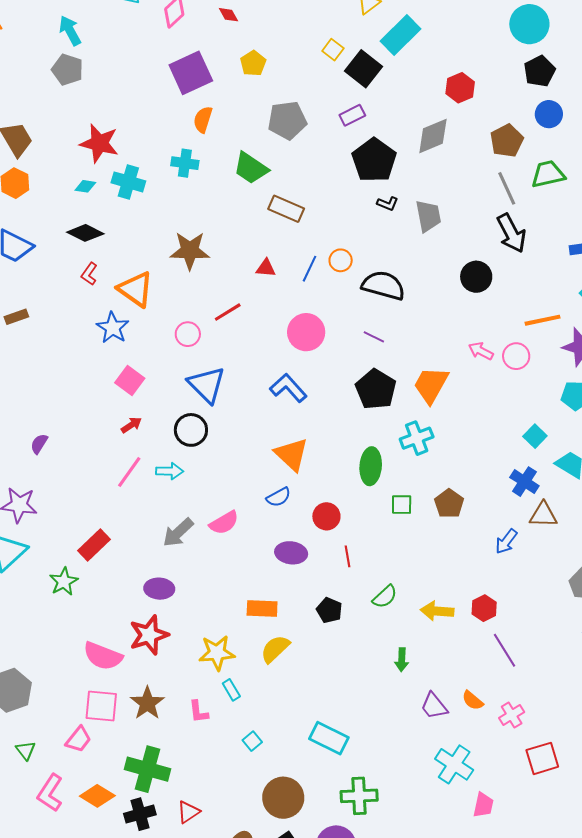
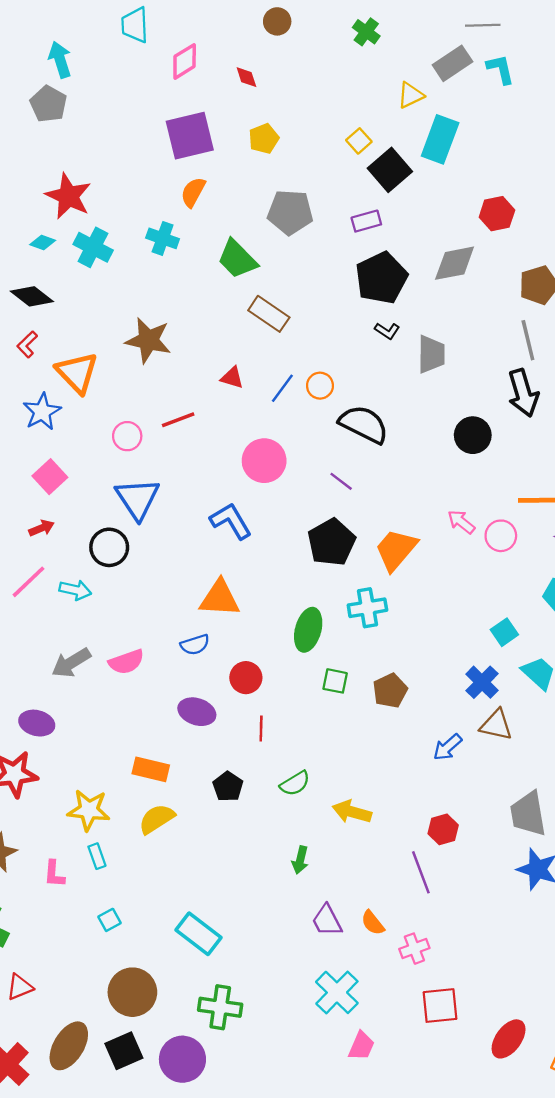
cyan rectangle: (400, 35) -> (440, 139), turned -36
orange triangle: (292, 454) -> (220, 598), turned -51
red hexagon: (484, 608) -> (443, 829), moved

